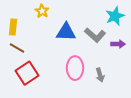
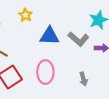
pink ellipse: (75, 68) -> (45, 72), moved

